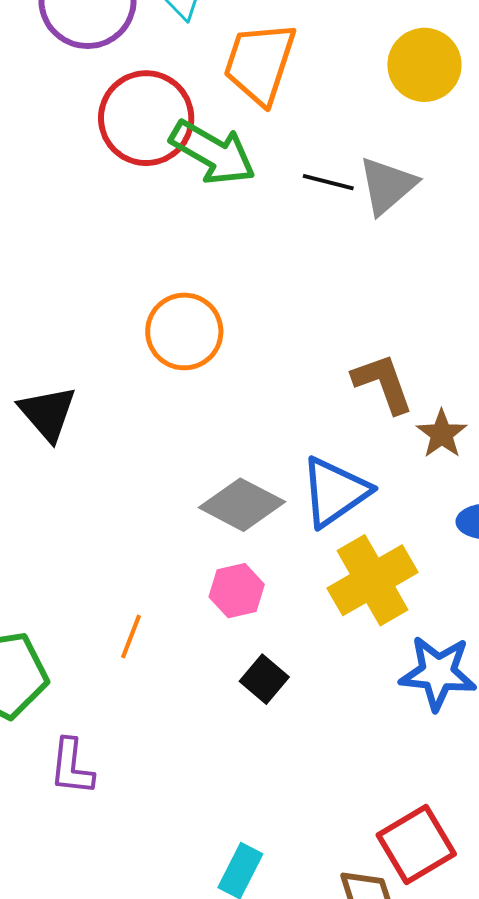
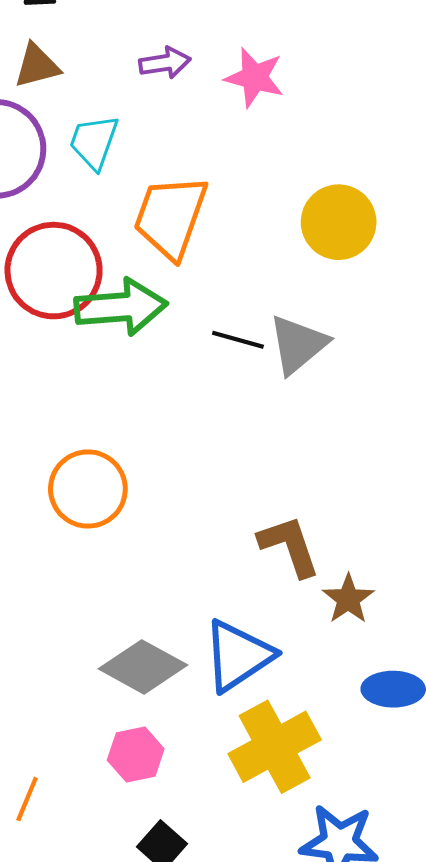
green arrow: (213, 153) -> (121, 307), turned -36

